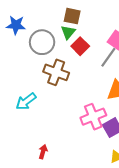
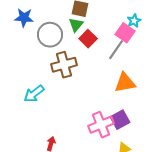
brown cross: (56, 72) -> (64, 65), turned -35
pink cross: (93, 117) -> (101, 125), moved

